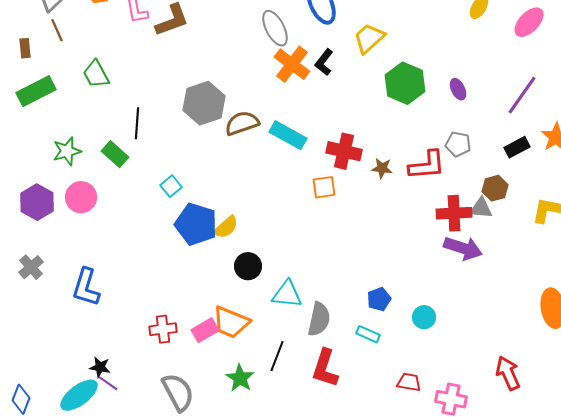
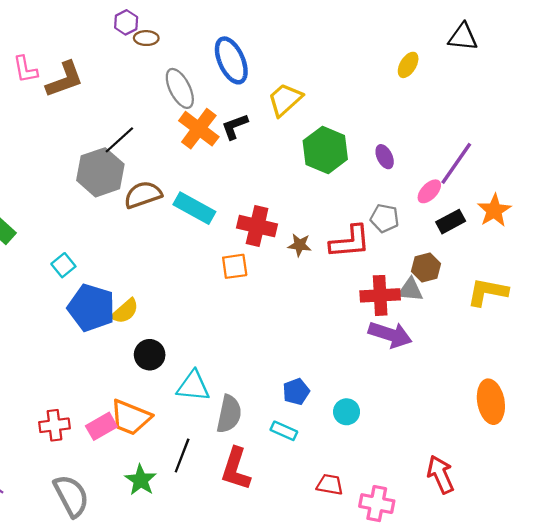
pink ellipse: (529, 22) -> (429, 191), moved, size x0.7
black L-shape: (324, 62) -> (235, 126), turned 32
black line: (137, 123) -> (119, 140), moved, turned 44

